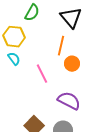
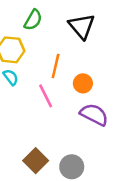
orange line: (61, 46) -> (56, 66), moved
purple semicircle: (69, 101) -> (94, 115), moved

